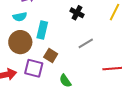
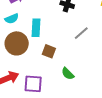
purple square: (34, 68) -> (33, 84), moved

